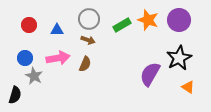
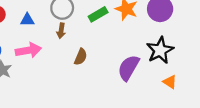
brown arrow: (88, 40) -> (61, 31), turned 80
brown semicircle: (85, 64) -> (81, 57), moved

